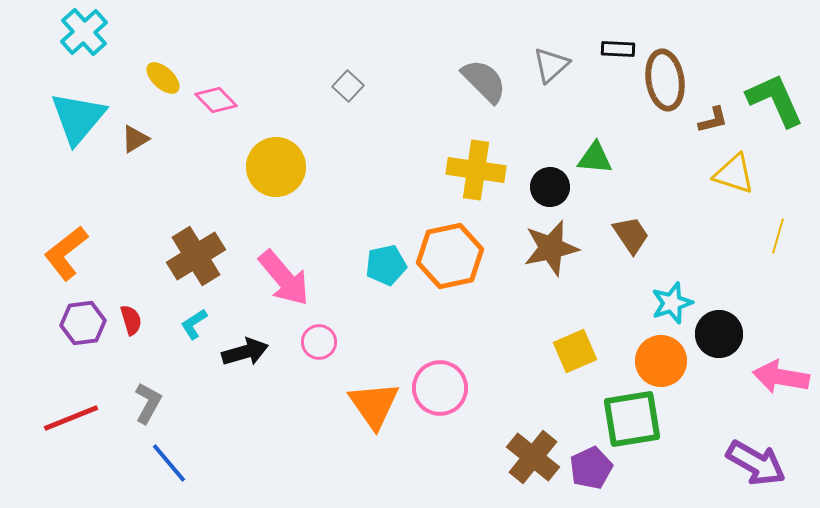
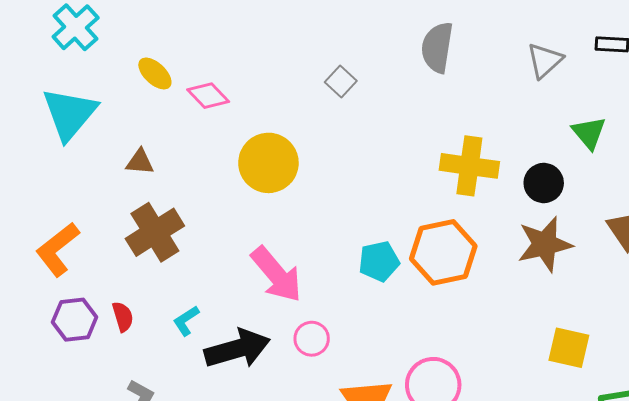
gray semicircle: (484, 81) -> (437, 47), moved, turned -126
brown triangle: (135, 139) -> (140, 162), moved, turned 36
green triangle: (595, 158) -> (589, 133), moved, turned 45
brown cross: (196, 256) -> (155, 232), moved
yellow square: (575, 351) -> (569, 348), turned 36
black arrow: (245, 352) -> (237, 349), size x1.4

